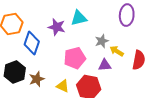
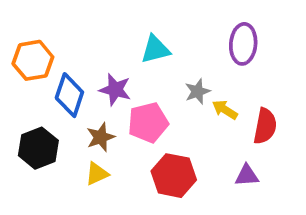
purple star: (57, 27) -> (115, 90), moved
purple triangle: (105, 65) -> (247, 176), moved
brown star: (37, 79) -> (101, 137), moved
yellow triangle: (63, 86) -> (97, 174), moved, turned -48

